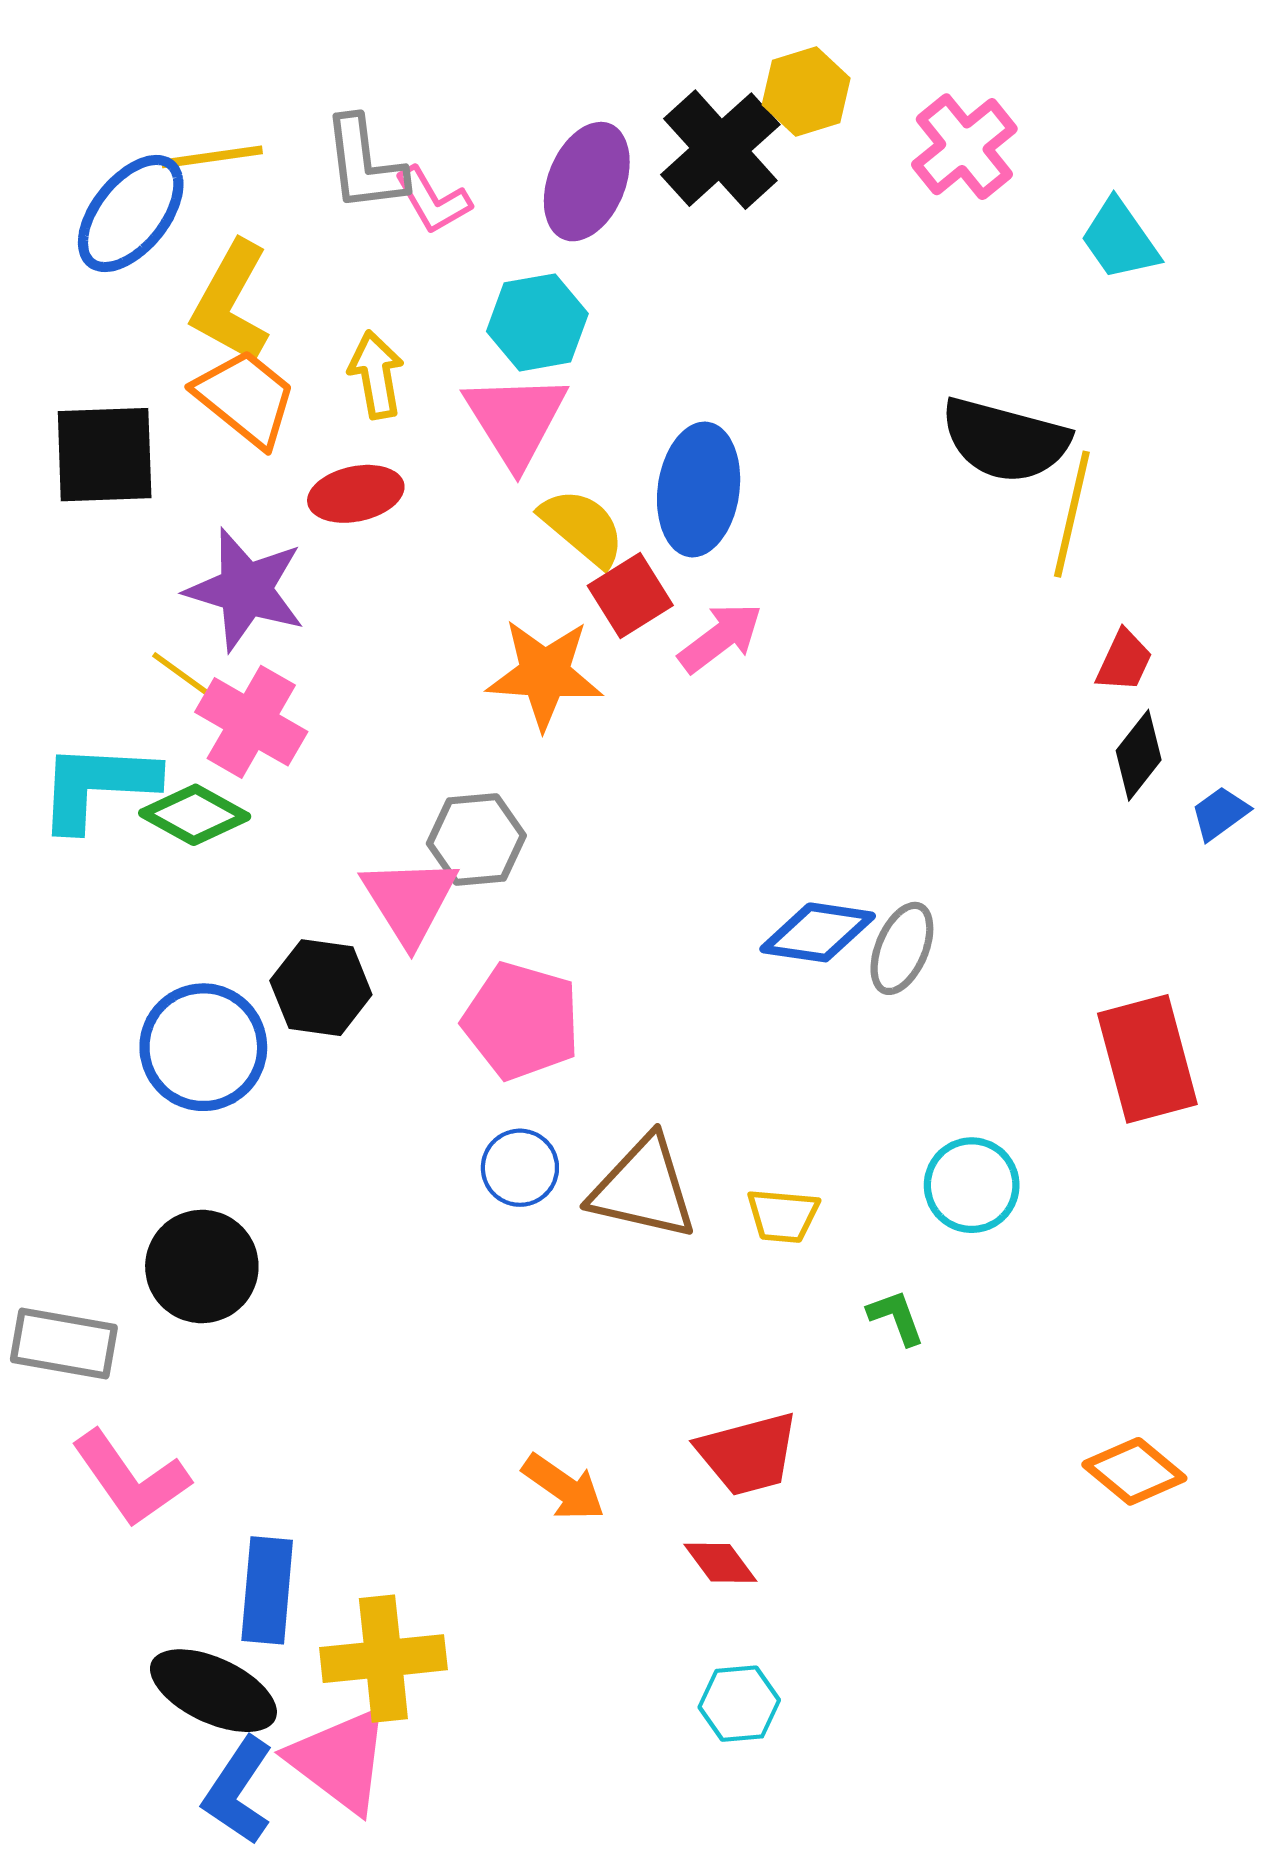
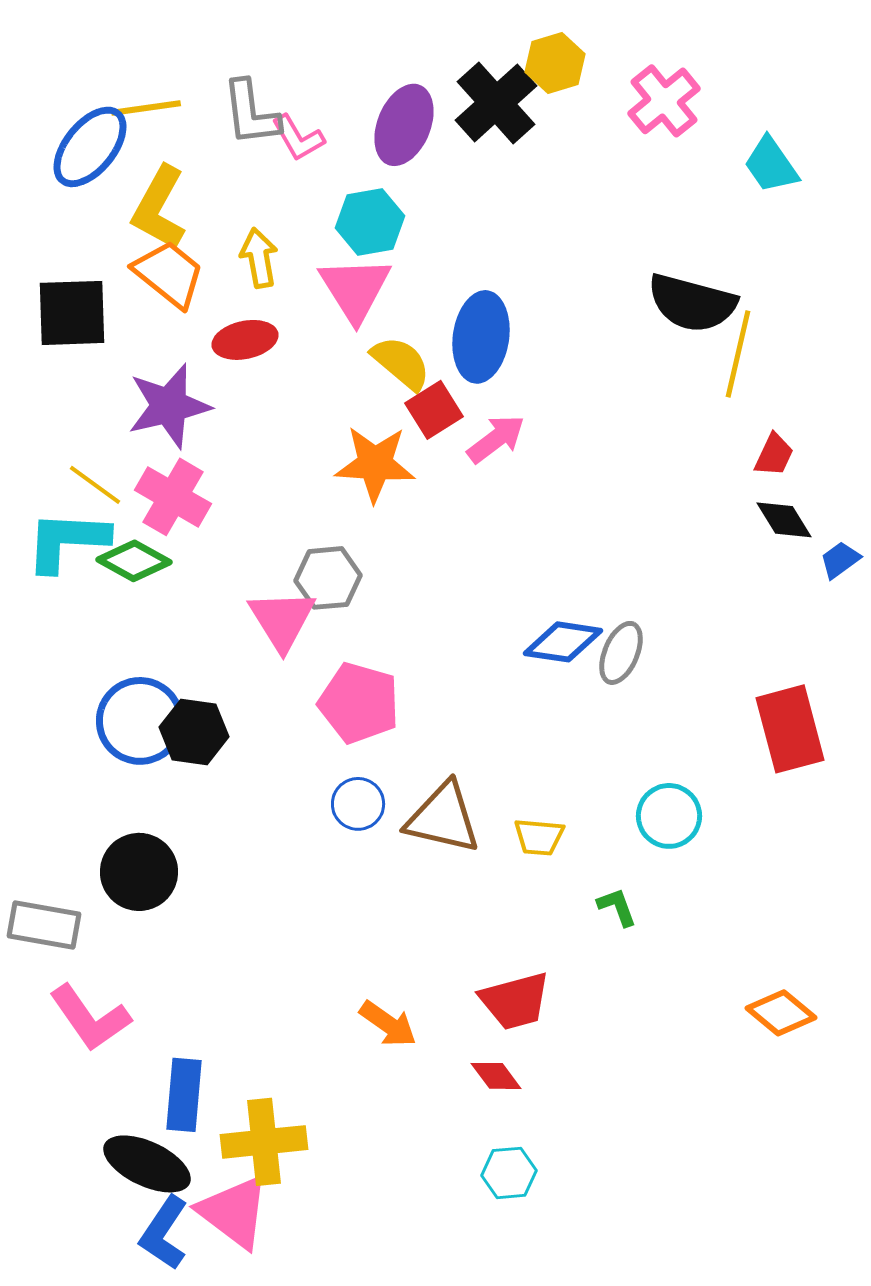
purple star: (245, 590) -> (169, 406), turned -30
yellow line: (189, 680) -> (95, 485), moved
black diamond: (1139, 755) -> (784, 520), turned -70
black hexagon: (321, 988) -> (194, 732), moved

